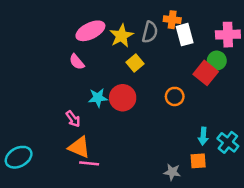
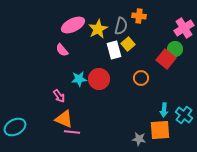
white rectangle: (185, 35) -> (114, 50), moved
pink cross: (228, 35) -> (184, 28), turned -30
yellow square: (135, 63) -> (128, 44), moved
orange square: (198, 161) -> (160, 130), size x1.5

